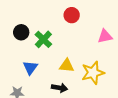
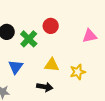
red circle: (72, 15) -> (51, 26), moved
yellow star: (93, 73) -> (78, 72), size x0.7

